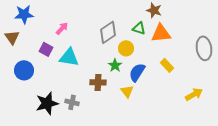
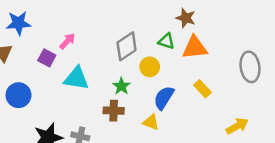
purple square: (46, 49) -> (47, 58), moved
green star: (115, 65) -> (121, 86), moved
yellow triangle: (127, 91) -> (151, 122), turned -32

